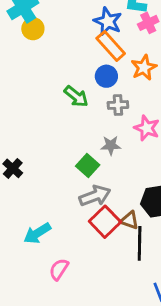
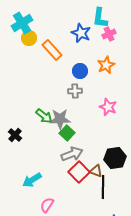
orange rectangle: (111, 46) -> (52, 50), moved
green arrow: (76, 96) -> (44, 116), moved
gray cross: (118, 105) -> (75, 91), moved
gray star: (111, 145) -> (60, 119), moved, size x1.5

